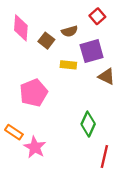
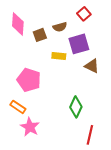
brown square: (46, 41) -> (40, 35), turned 32
pink pentagon: (34, 93) -> (29, 80), turned -30
orange rectangle: (14, 132) -> (18, 107), moved

